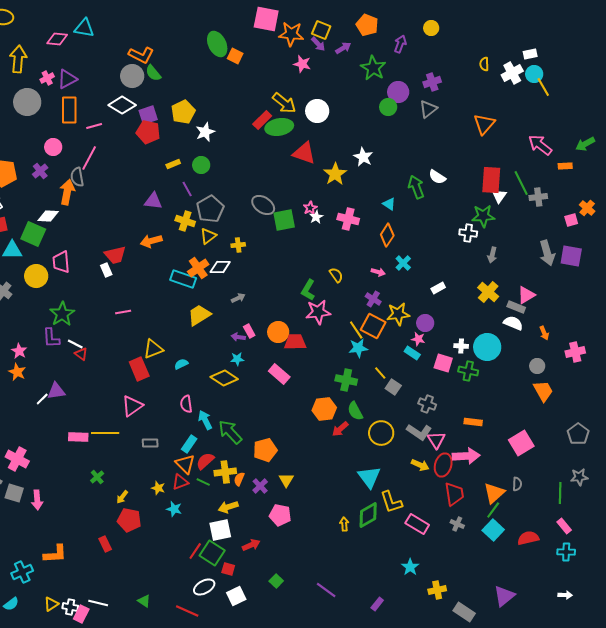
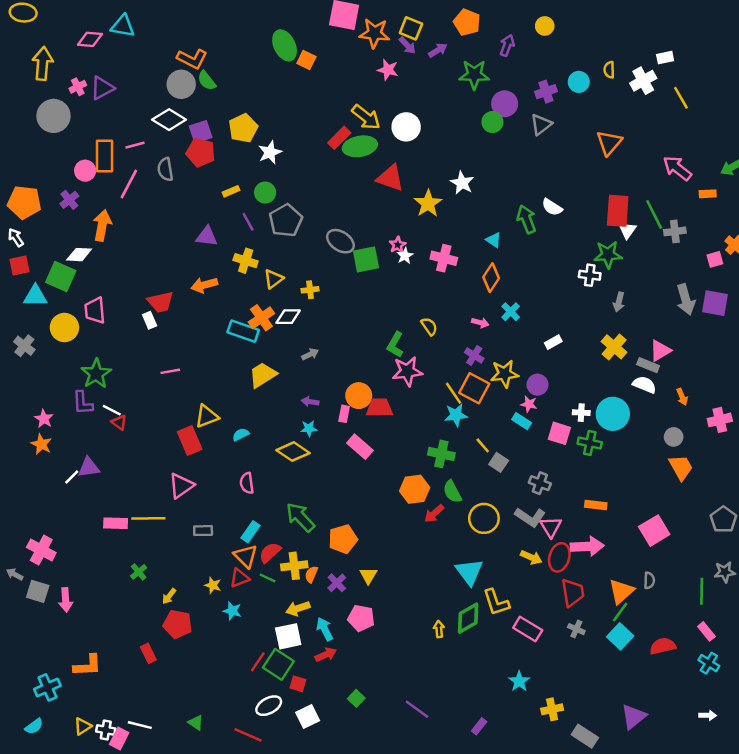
green star: (373, 68) -> (474, 75), turned -30
cyan circle: (534, 74) -> (579, 82), moved
orange rectangle: (69, 110) -> (105, 156), moved
gray semicircle: (77, 177) -> (165, 169), moved
gray pentagon: (210, 209) -> (286, 221), moved
pink rectangle: (249, 331) -> (344, 414), moved, turned 40
cyan arrow: (205, 420) -> (325, 629), moved
cyan cross: (566, 552) -> (709, 663), turned 30

